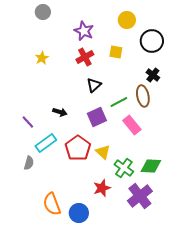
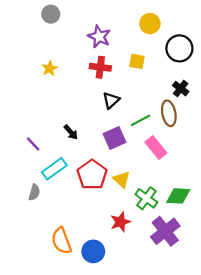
red cross: (85, 57) -> (100, 67), turned 36
black arrow: (60, 112) -> (71, 132), turned 32

